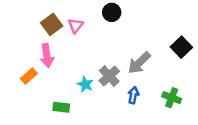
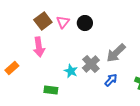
black circle: (112, 12) -> (85, 23), moved
orange rectangle: (29, 76) -> (12, 68), moved
blue arrow: (133, 95) -> (111, 80), turned 32

